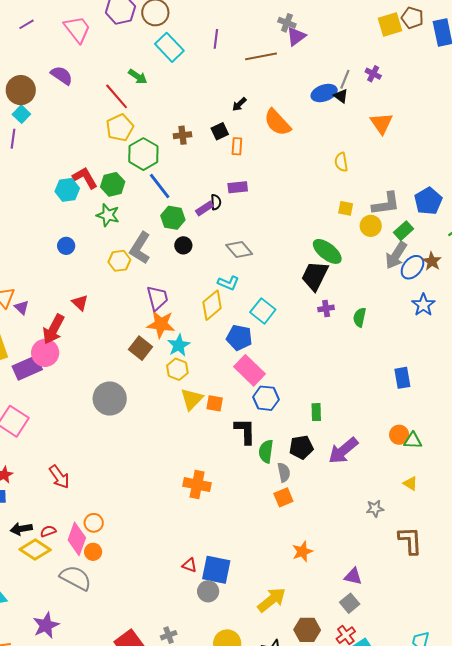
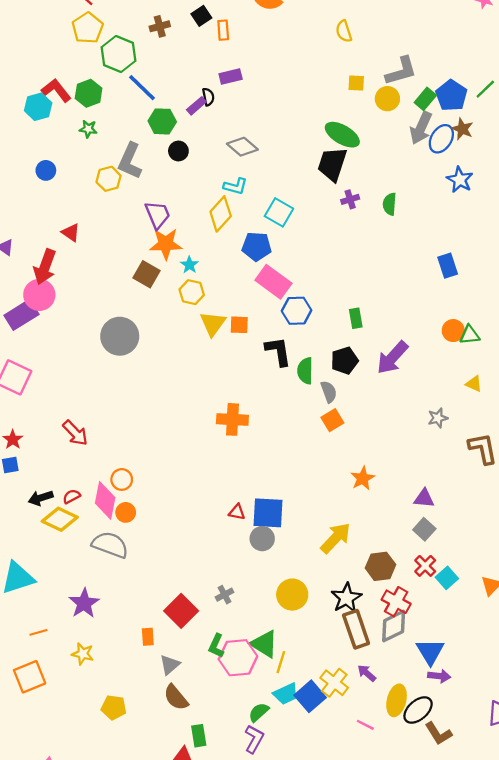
blue pentagon: (428, 201) -> (451, 95), moved
green star: (108, 215) -> (88, 129), size x0.7
cyan star: (179, 345) -> (189, 265), size x0.7

